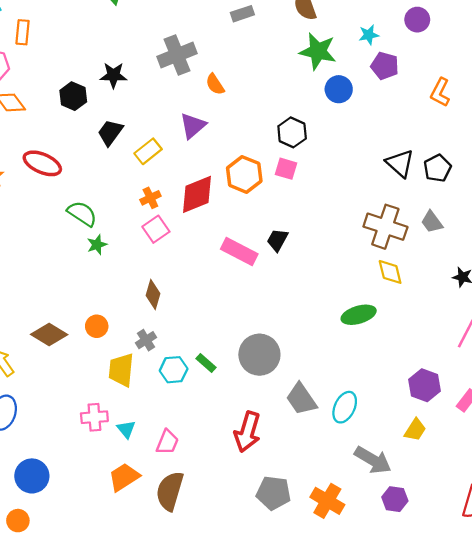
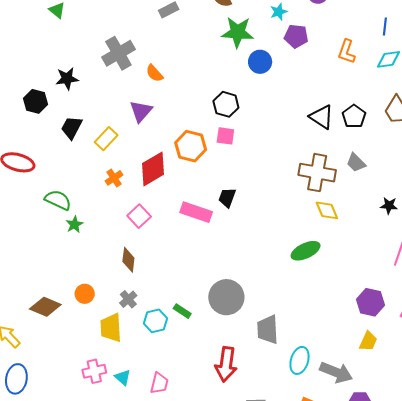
pink square: (156, 229) -> (139, 216), moved
gray trapezoid: (301, 399) -> (268, 330), turned 40
cyan ellipse: (345, 407) -> (300, 360), moved

